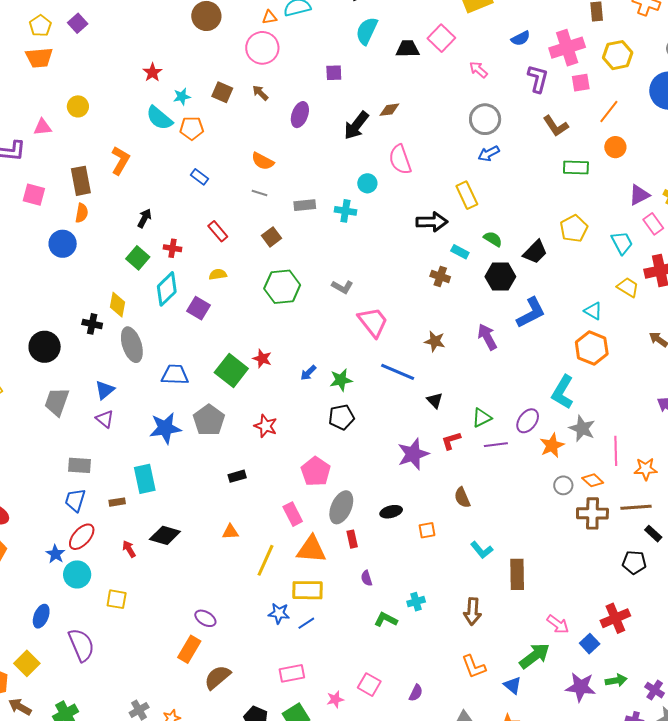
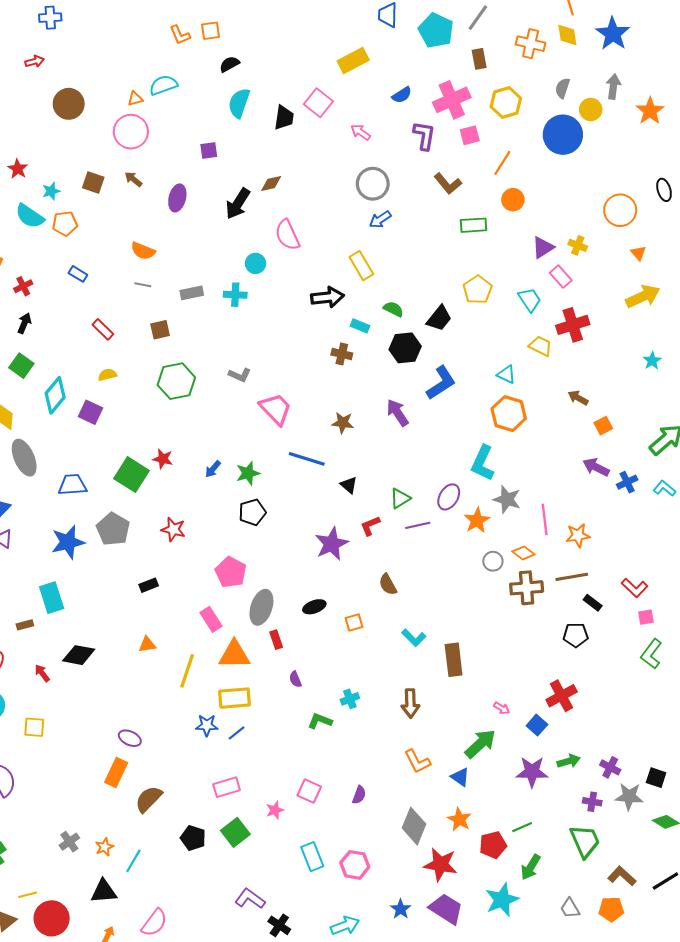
black trapezoid: (408, 49) -> (284, 118), turned 105
brown square: (272, 237) -> (160, 330), turned 30
red cross: (173, 248) -> (23, 286), moved, turned -30
pink arrow: (558, 624) -> (502, 708), size x0.7

